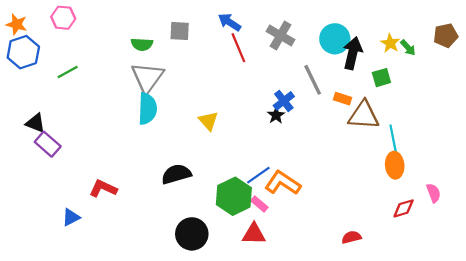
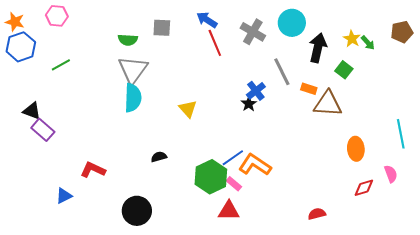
cyan circle: (335, 39) -> (292, 23), moved
green square: (381, 78) -> (344, 70), turned -36
cyan line: (394, 141) -> (401, 134), moved
black semicircle: (176, 174) -> (159, 157), size x0.6
black circle: (192, 234) -> (137, 211), moved

